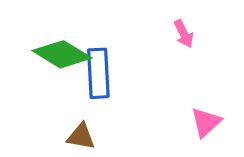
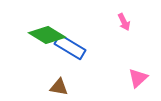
blue rectangle: (98, 73) -> (70, 47), turned -56

